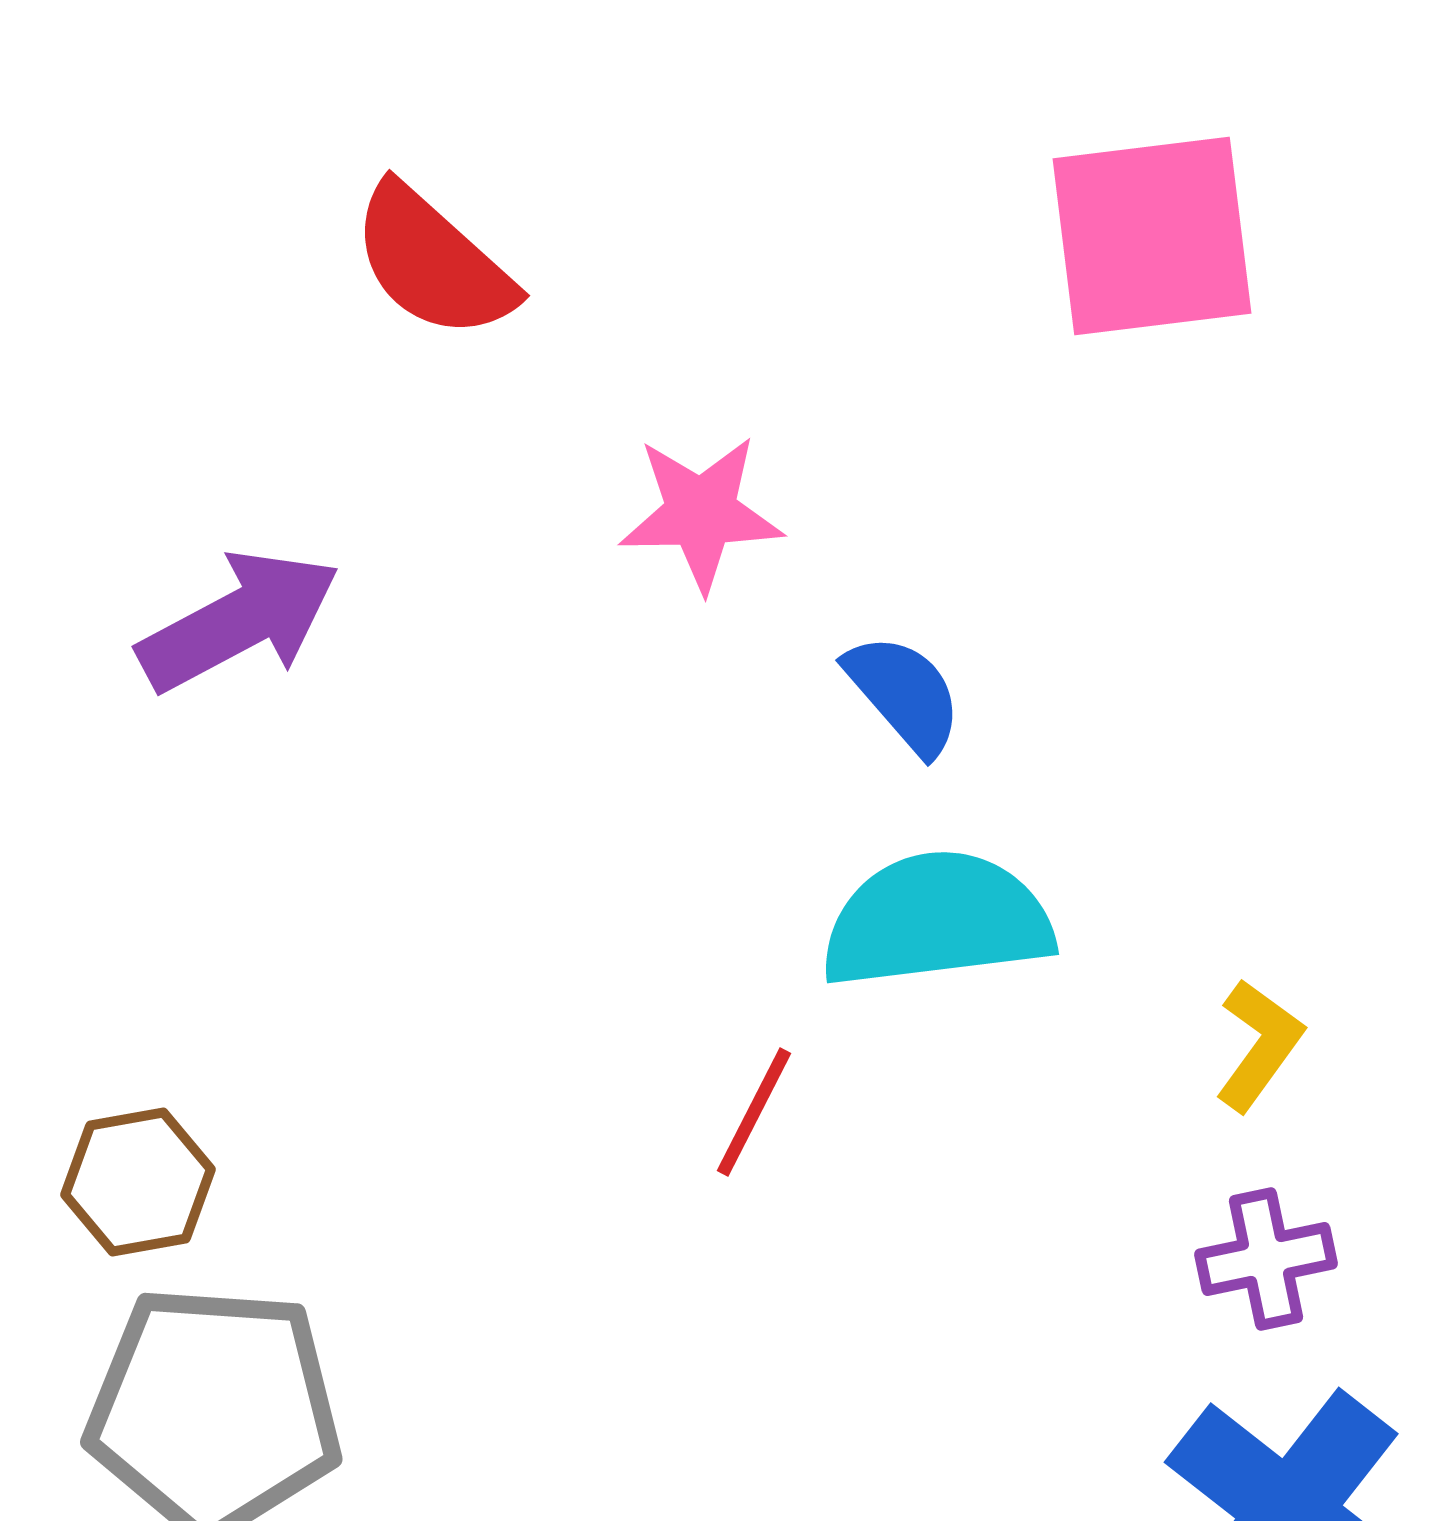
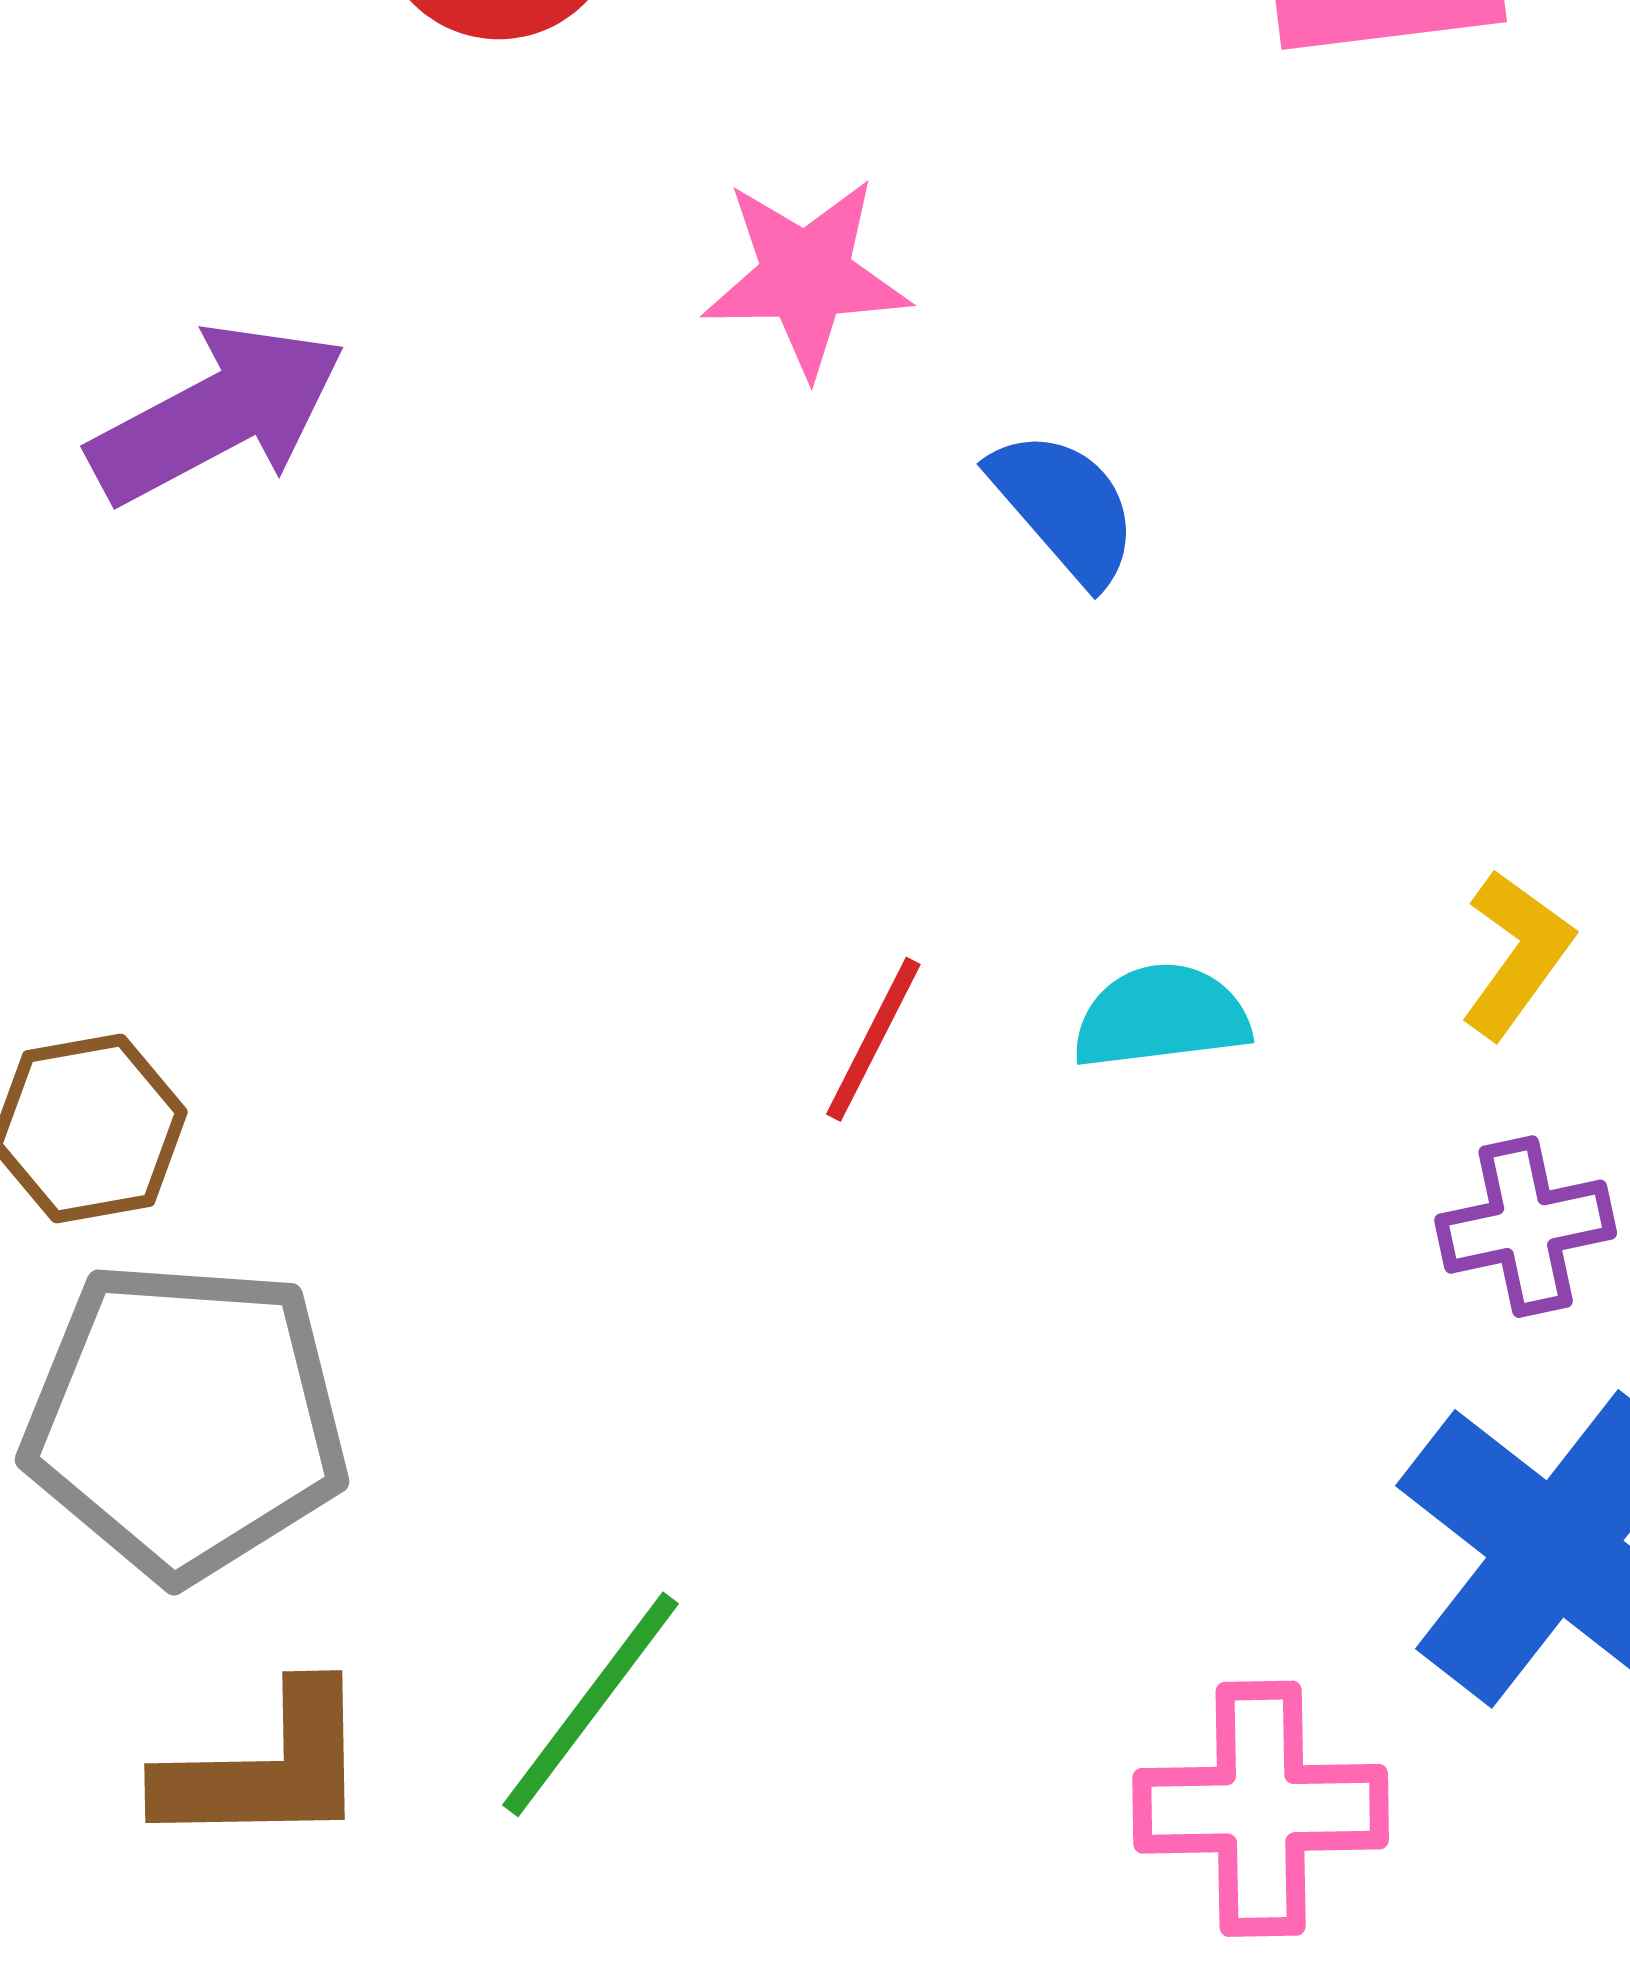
cyan semicircle: (937, 920) -> (1161, 1016), moved, size x0.6

